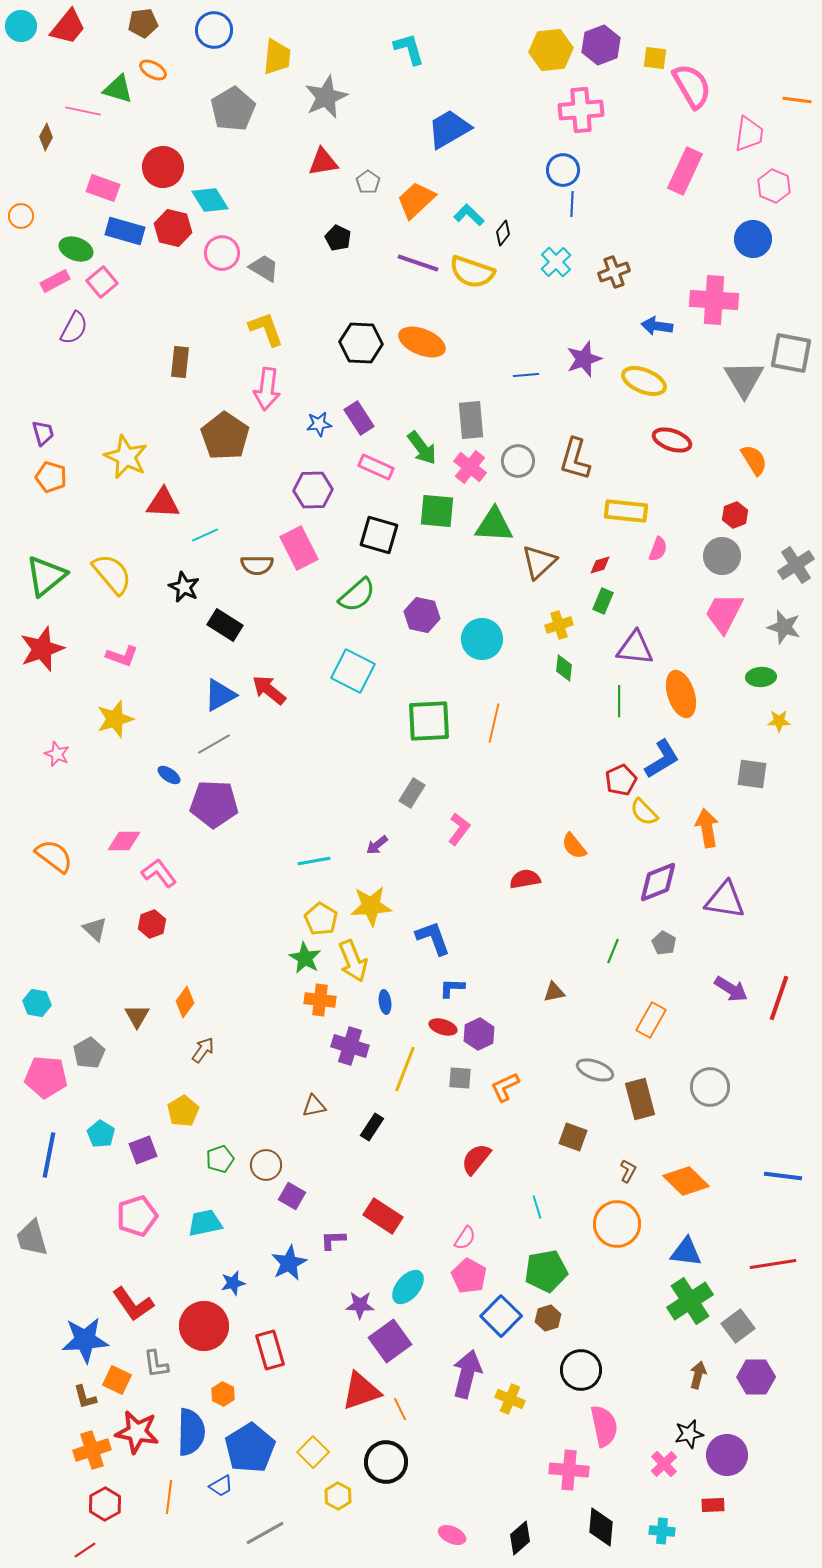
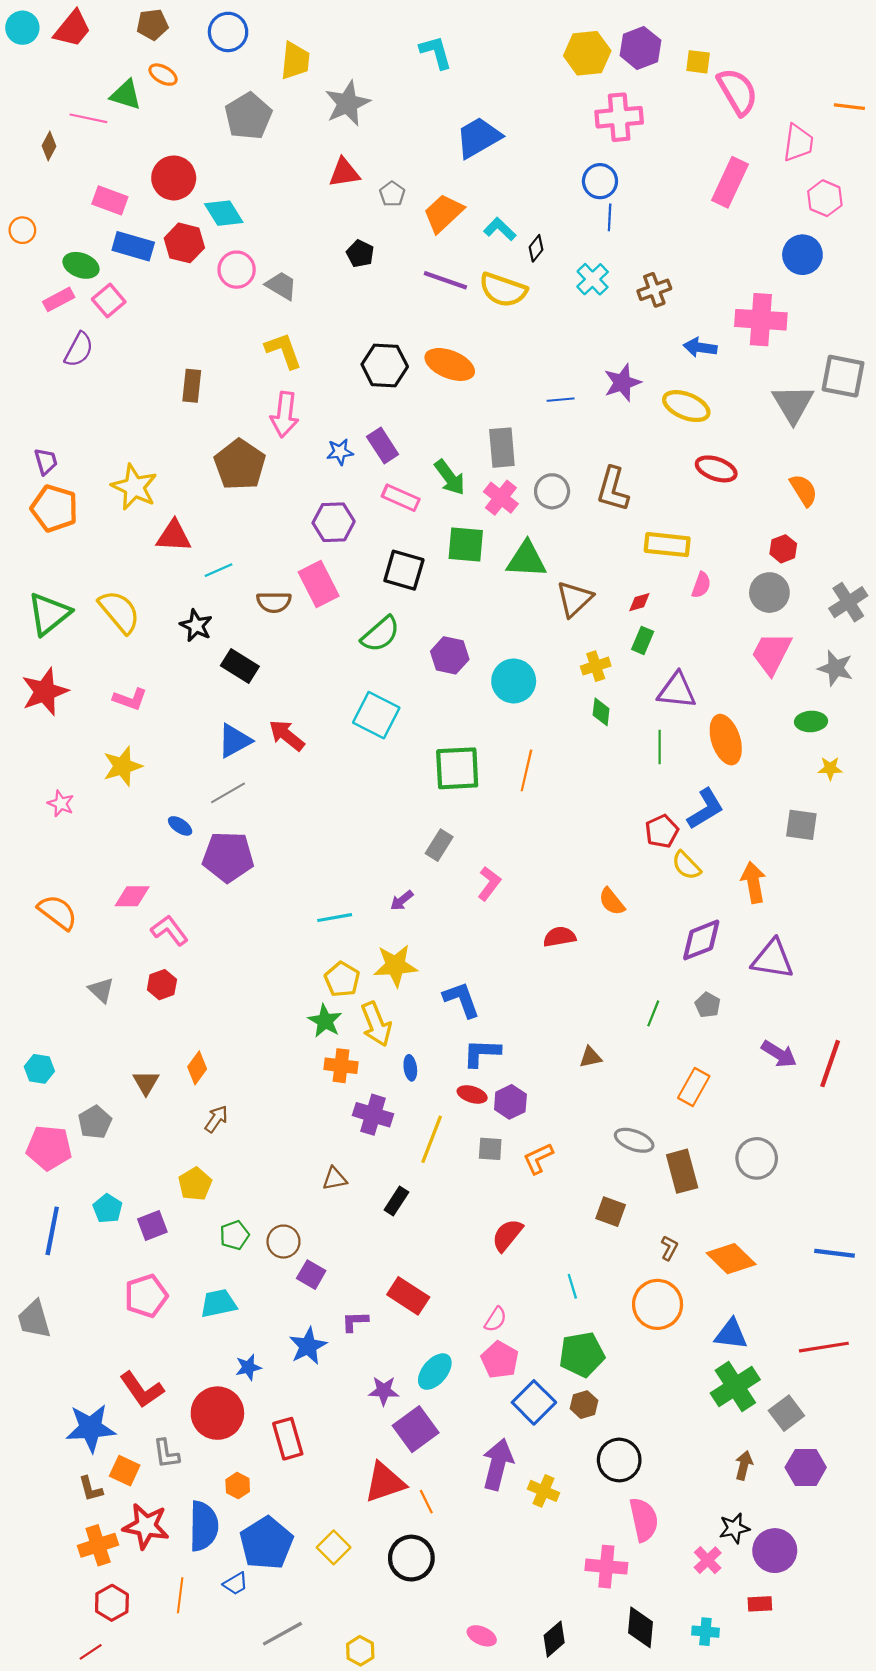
orange pentagon: (51, 477) -> (54, 508), size x1.4
blue L-shape: (452, 988) -> (482, 1053), size x1.4
yellow hexagon: (338, 1496) -> (360, 1651), moved

